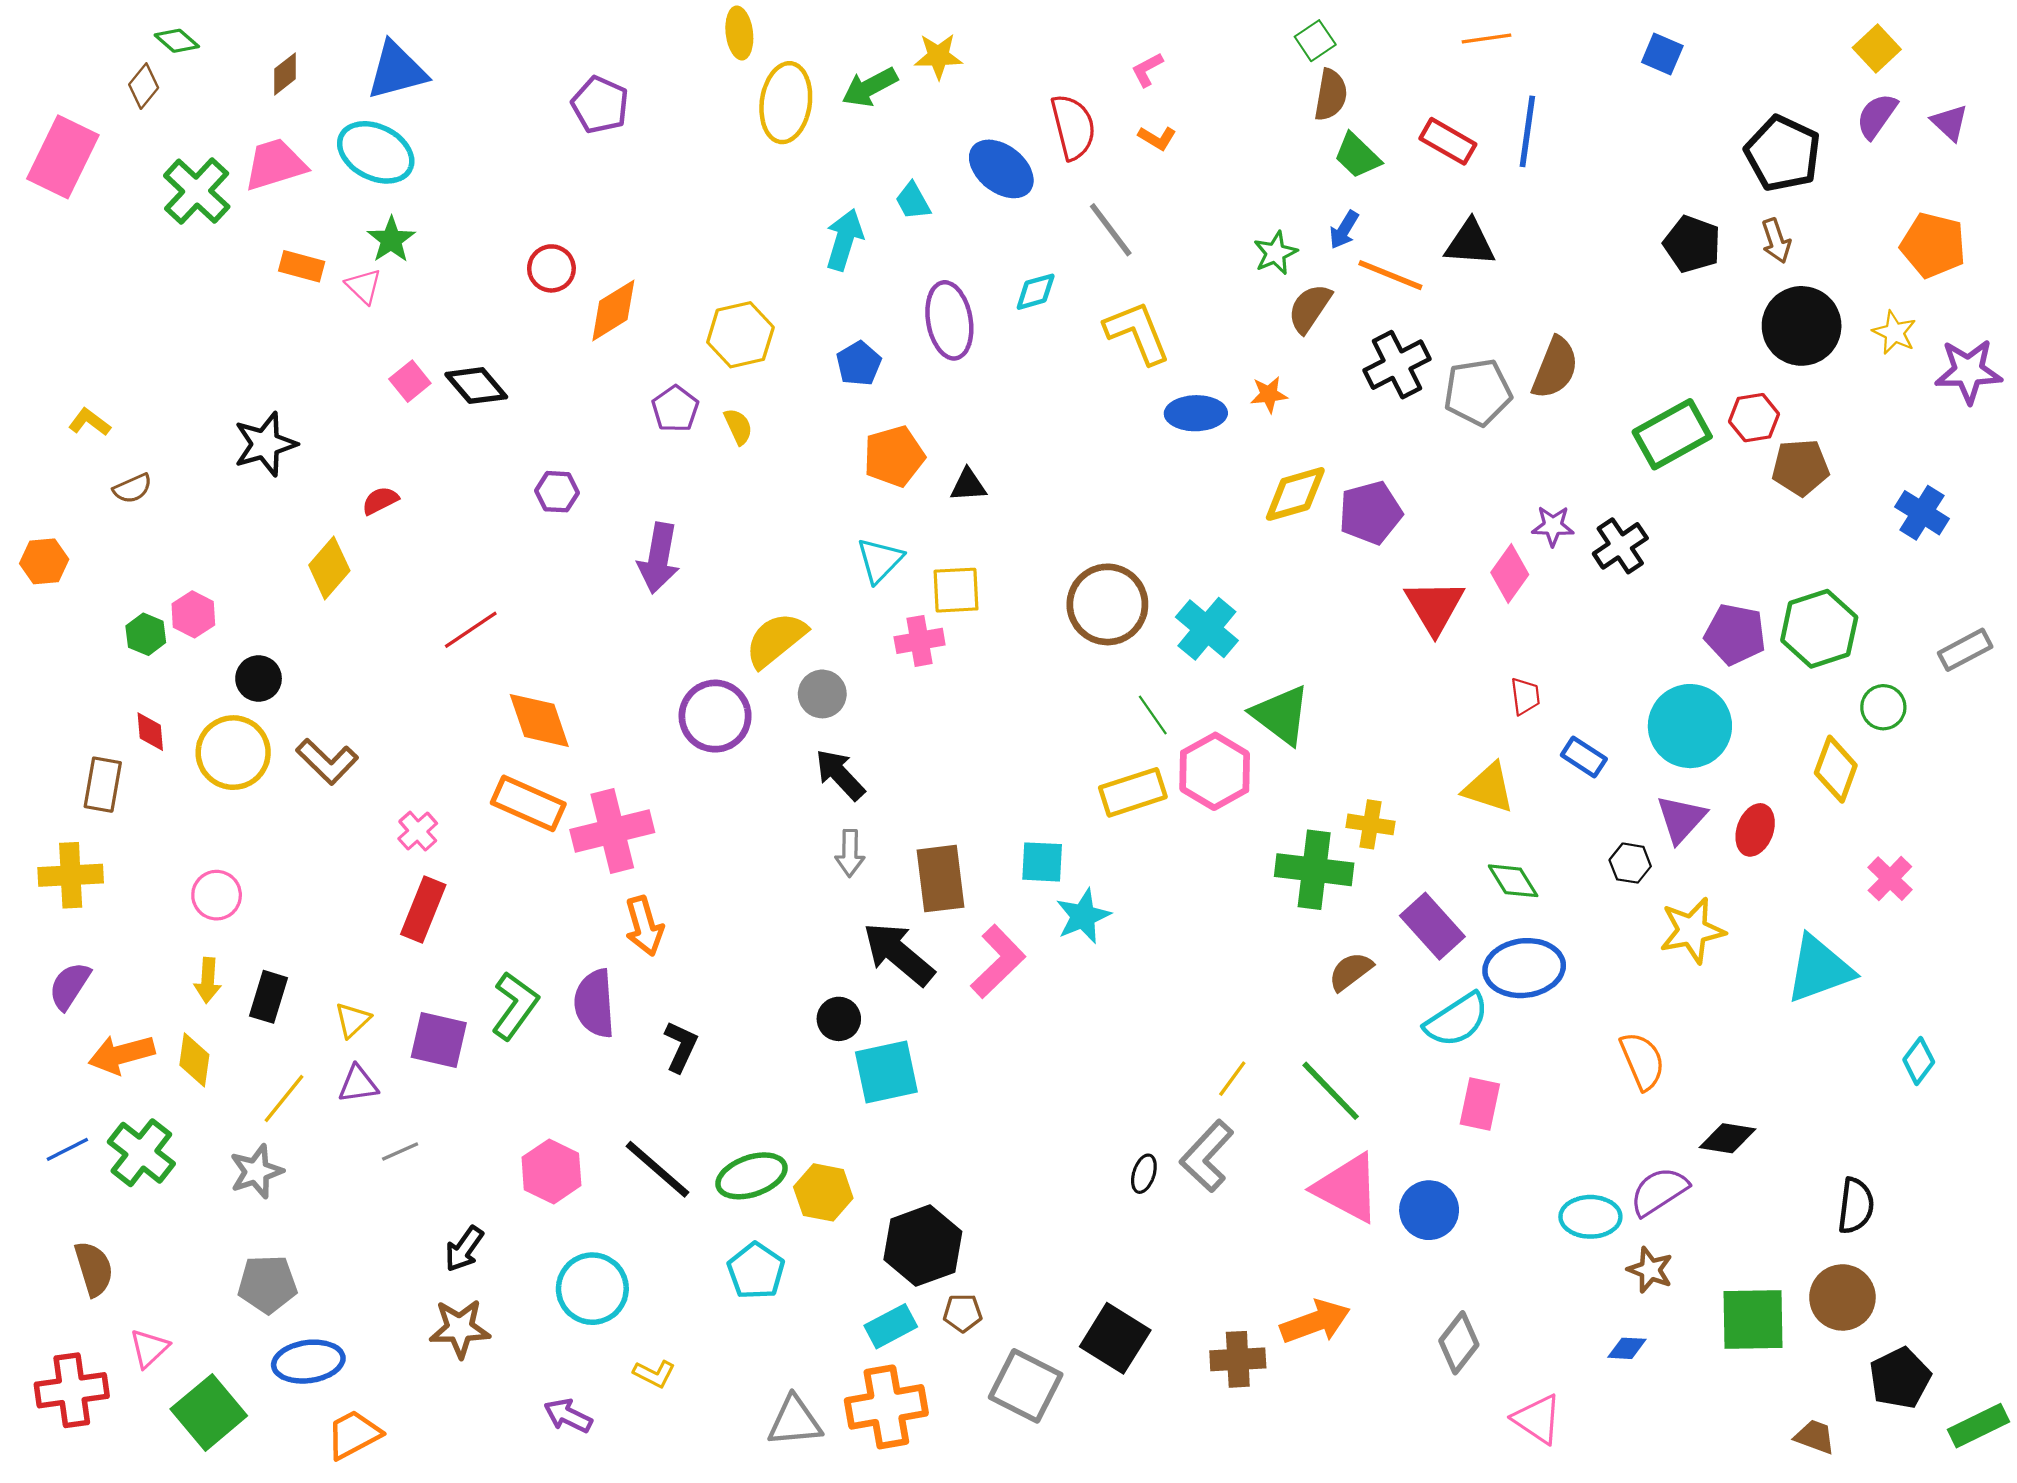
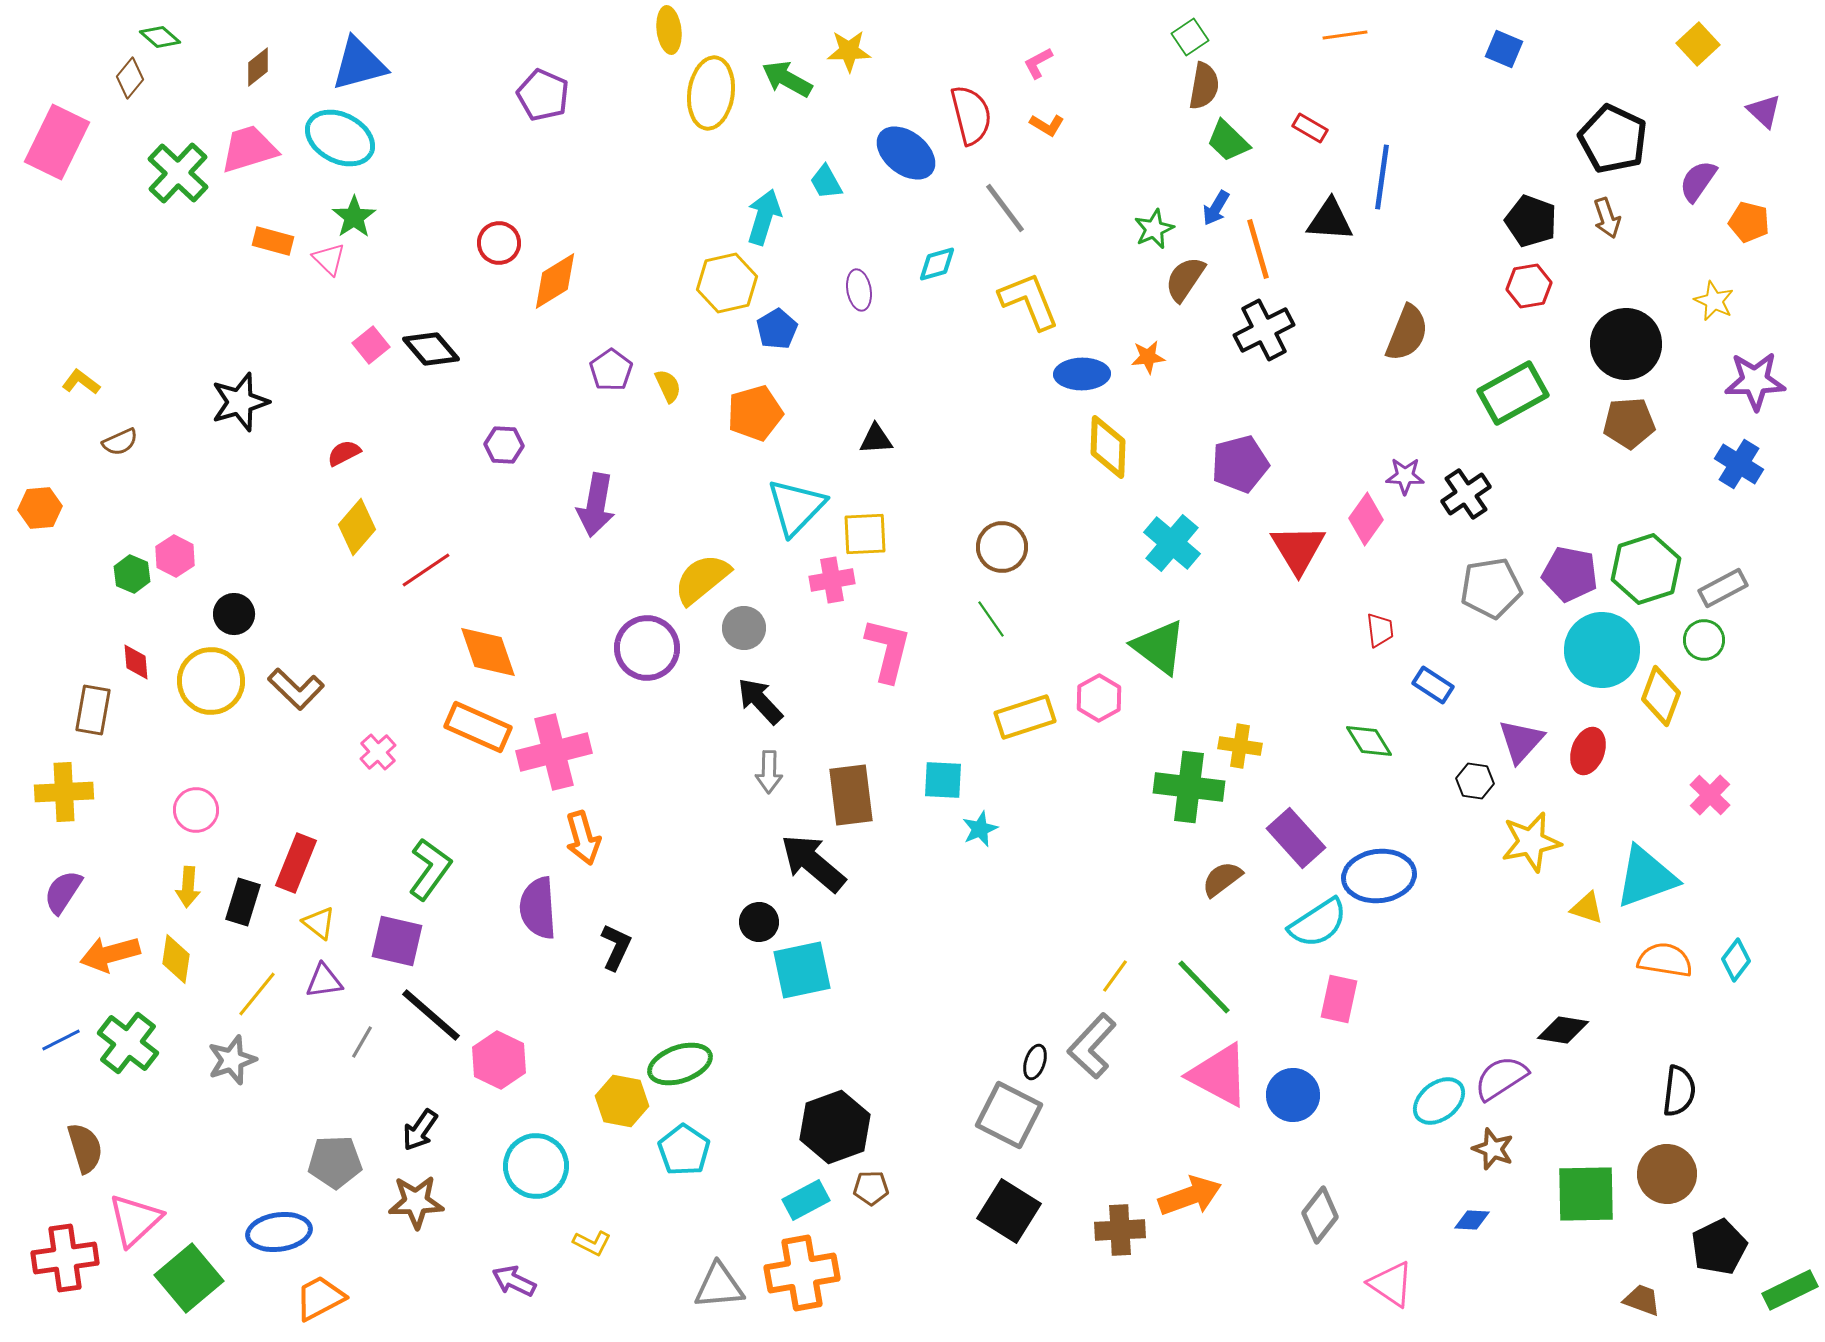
green arrow: (870, 87) -> (787, 79), turned 57
purple semicircle: (1877, 116) -> (1698, 181), moved
blue line: (1527, 131) -> (1382, 177), moved
red rectangle: (1448, 141) -> (1310, 128), size x0.7
orange pentagon: (1933, 245) -> (1749, 222), size x0.7
orange line: (1390, 275) -> (1258, 249), turned 52
purple ellipse: (949, 320) -> (859, 290), size x0.6
black circle: (1802, 326) -> (1626, 344), moved
yellow hexagon: (740, 335) -> (727, 283), moved
purple star: (1968, 371) -> (1755, 381), moved
gray pentagon: (1478, 392) -> (1491, 588), moved
red hexagon: (1754, 418) -> (1529, 286), moved
orange pentagon: (894, 456) -> (755, 413), moved
yellow diamond: (1295, 494) -> (1108, 447), moved, turned -72
cyan triangle: (880, 560) -> (796, 507), size x1.4
yellow diamond: (329, 568) -> (357, 527), moved
brown circle: (1107, 604) -> (1002, 547), size x0.7
cyan cross: (1207, 629) -> (1172, 543), moved
gray rectangle: (1965, 650) -> (1723, 588), moved
green line: (1153, 715) -> (991, 619), moved
cyan circle: (1690, 726) -> (1602, 650), moved
pink hexagon: (1215, 771) -> (1099, 698), size x0.7
yellow triangle: (1489, 788) -> (1587, 908), moved, size x0.7
green diamond: (1513, 881) -> (1369, 741), moved
red rectangle: (423, 910) -> (296, 863), moved
cyan star: (1083, 916) -> (980, 829), size x0.7
pink L-shape: (998, 961) -> (888, 650), moved, turned -32
green L-shape: (515, 1006) -> (430, 869), moved
yellow triangle: (353, 1020) -> (319, 923), turned -39
orange semicircle: (1642, 1061) -> (1665, 960), moved, turned -58
gray line: (400, 1152) -> (362, 1042), turned -36
black line: (658, 1169) -> (431, 1015), moved
yellow hexagon: (823, 1192) -> (622, 1101), moved
cyan ellipse: (1590, 1217) -> (1439, 1101), turned -38
gray pentagon: (267, 1284) -> (335, 1162), moved
pink triangle: (149, 1348) -> (135, 1220), size x1.5
gray square: (1026, 1386) -> (1009, 1115), moved

